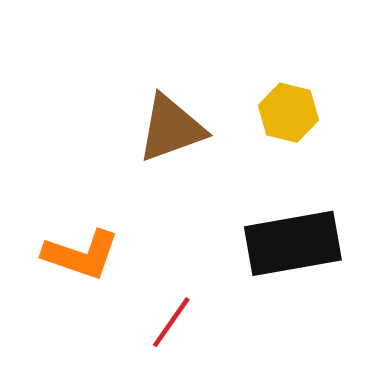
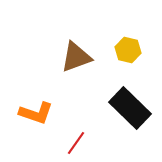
black rectangle: (293, 243) -> (130, 108), turned 54

